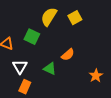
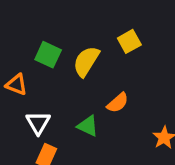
yellow semicircle: (49, 17) -> (86, 61), moved
green square: (32, 37) -> (48, 55), moved

